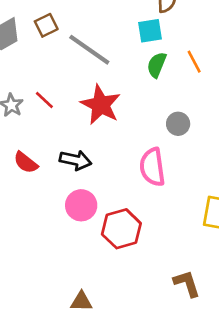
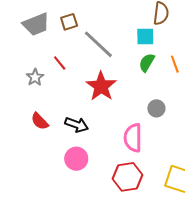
red line: (44, 100) -> (60, 63), moved
red hexagon: (121, 229) -> (128, 177), moved

